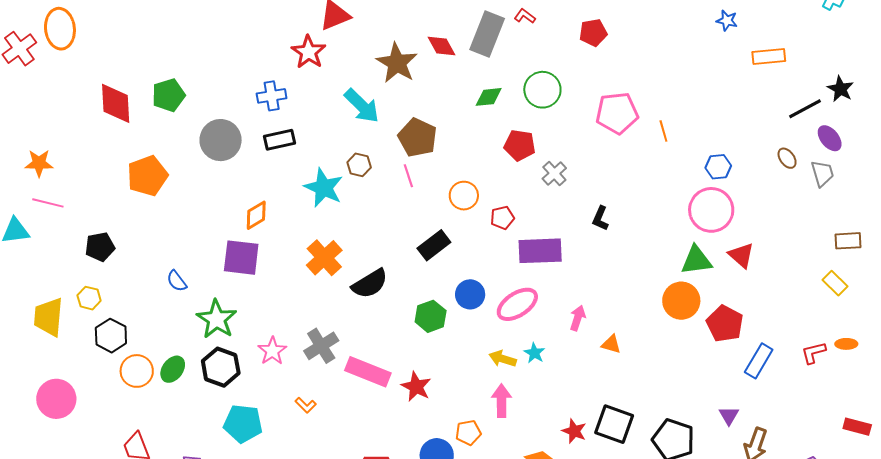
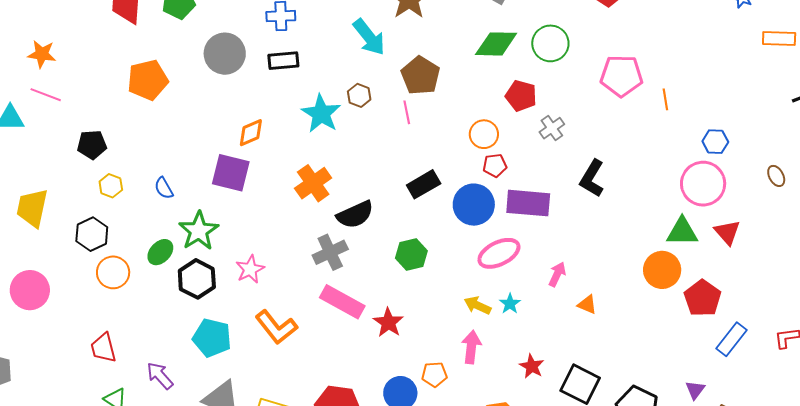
green diamond: (489, 97) -> (496, 44), size x1.5
brown ellipse: (787, 158) -> (776, 176), moved
orange circle: (464, 196) -> (484, 134), moved
black L-shape: (600, 218) -> (592, 178), size x1.5
blue circle: (470, 294) -> (474, 205), moved, size x1.4
yellow hexagon: (89, 298) -> (111, 186), moved
gray cross: (321, 346) -> (330, 252), moved
green ellipse: (173, 369) -> (160, 252), moved
orange L-shape: (306, 405) -> (276, 327), size x2.0
red star: (574, 431) -> (532, 366), moved

